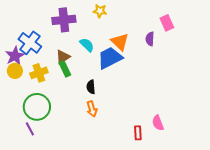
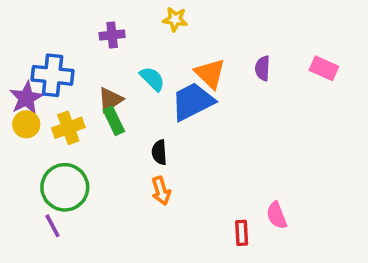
purple cross: (64, 20) -> (112, 35), size x0.6
pink rectangle: (167, 23) -> (324, 68), moved, turned -42
blue cross: (30, 43) -> (53, 75), turned -30

